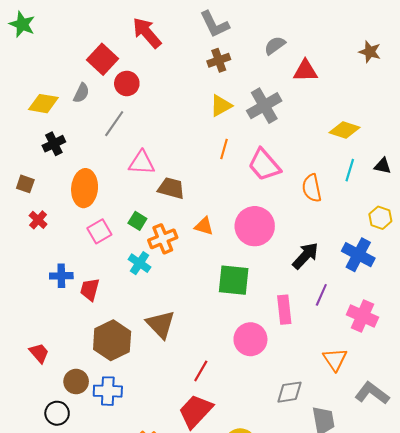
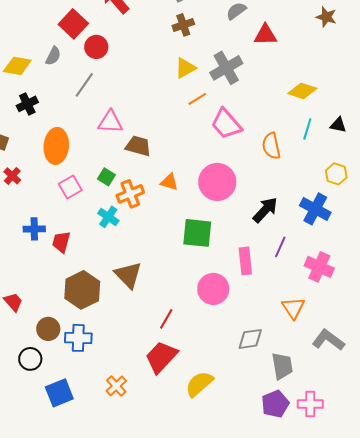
orange line: (224, 149) -> (197, 99), moved, turned 42

